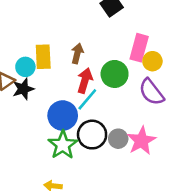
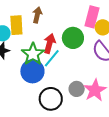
brown arrow: (77, 53) -> (37, 15), moved
black circle: (92, 135) -> (51, 99), moved
green star: (63, 145) -> (33, 54), moved

